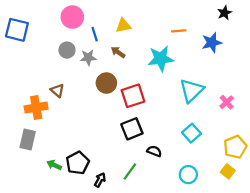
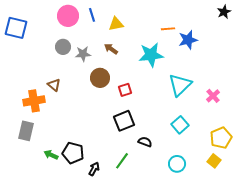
black star: (225, 13) -> (224, 12), moved
blue line: (95, 34) -> (92, 15), moved
blue star: (212, 43) -> (188, 40), moved
red square: (133, 96) -> (125, 90), size x0.6
black pentagon: (78, 163) -> (73, 153), turned -30

